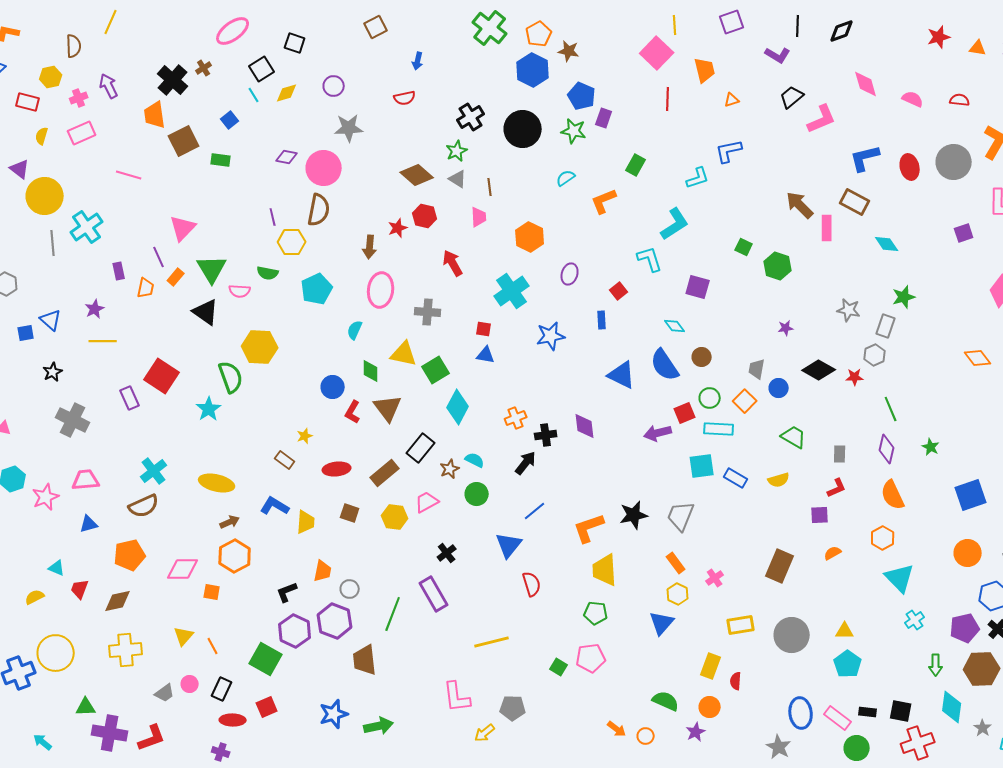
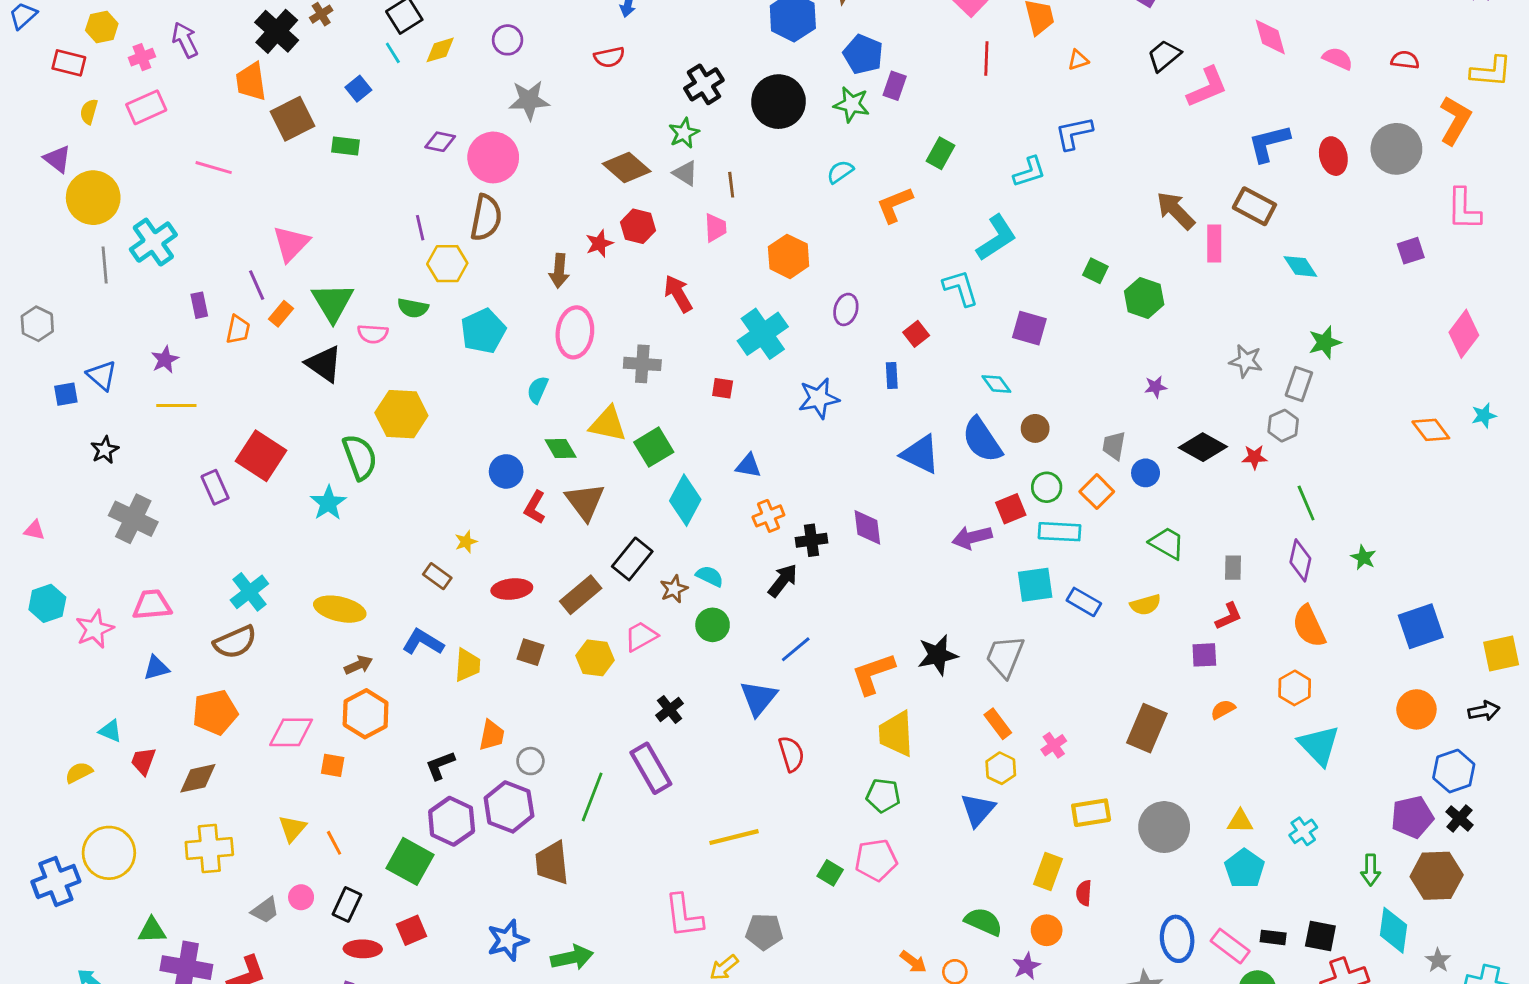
blue triangle: (486, 355) -> (748, 466), moved
green diamond: (371, 371) -> (561, 449), turned -30
cyan cross: (915, 620) -> (1303, 831), moved

